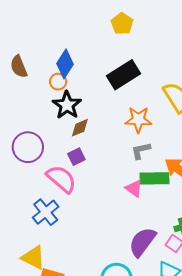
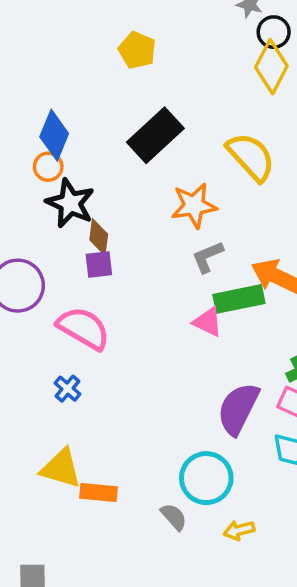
brown diamond: (80, 128) -> (99, 237), turned -50
purple square: (76, 157) -> (99, 264), moved, turned 30
blue cross: (46, 212) -> (68, 389), size x0.6

